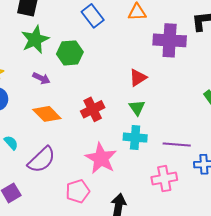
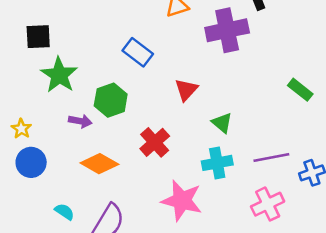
blue rectangle: (93, 16) -> (138, 52), moved
green hexagon: (70, 53) -> (111, 100), moved
red triangle: (138, 78) -> (186, 90), moved
green triangle: (137, 108) -> (222, 123), moved

